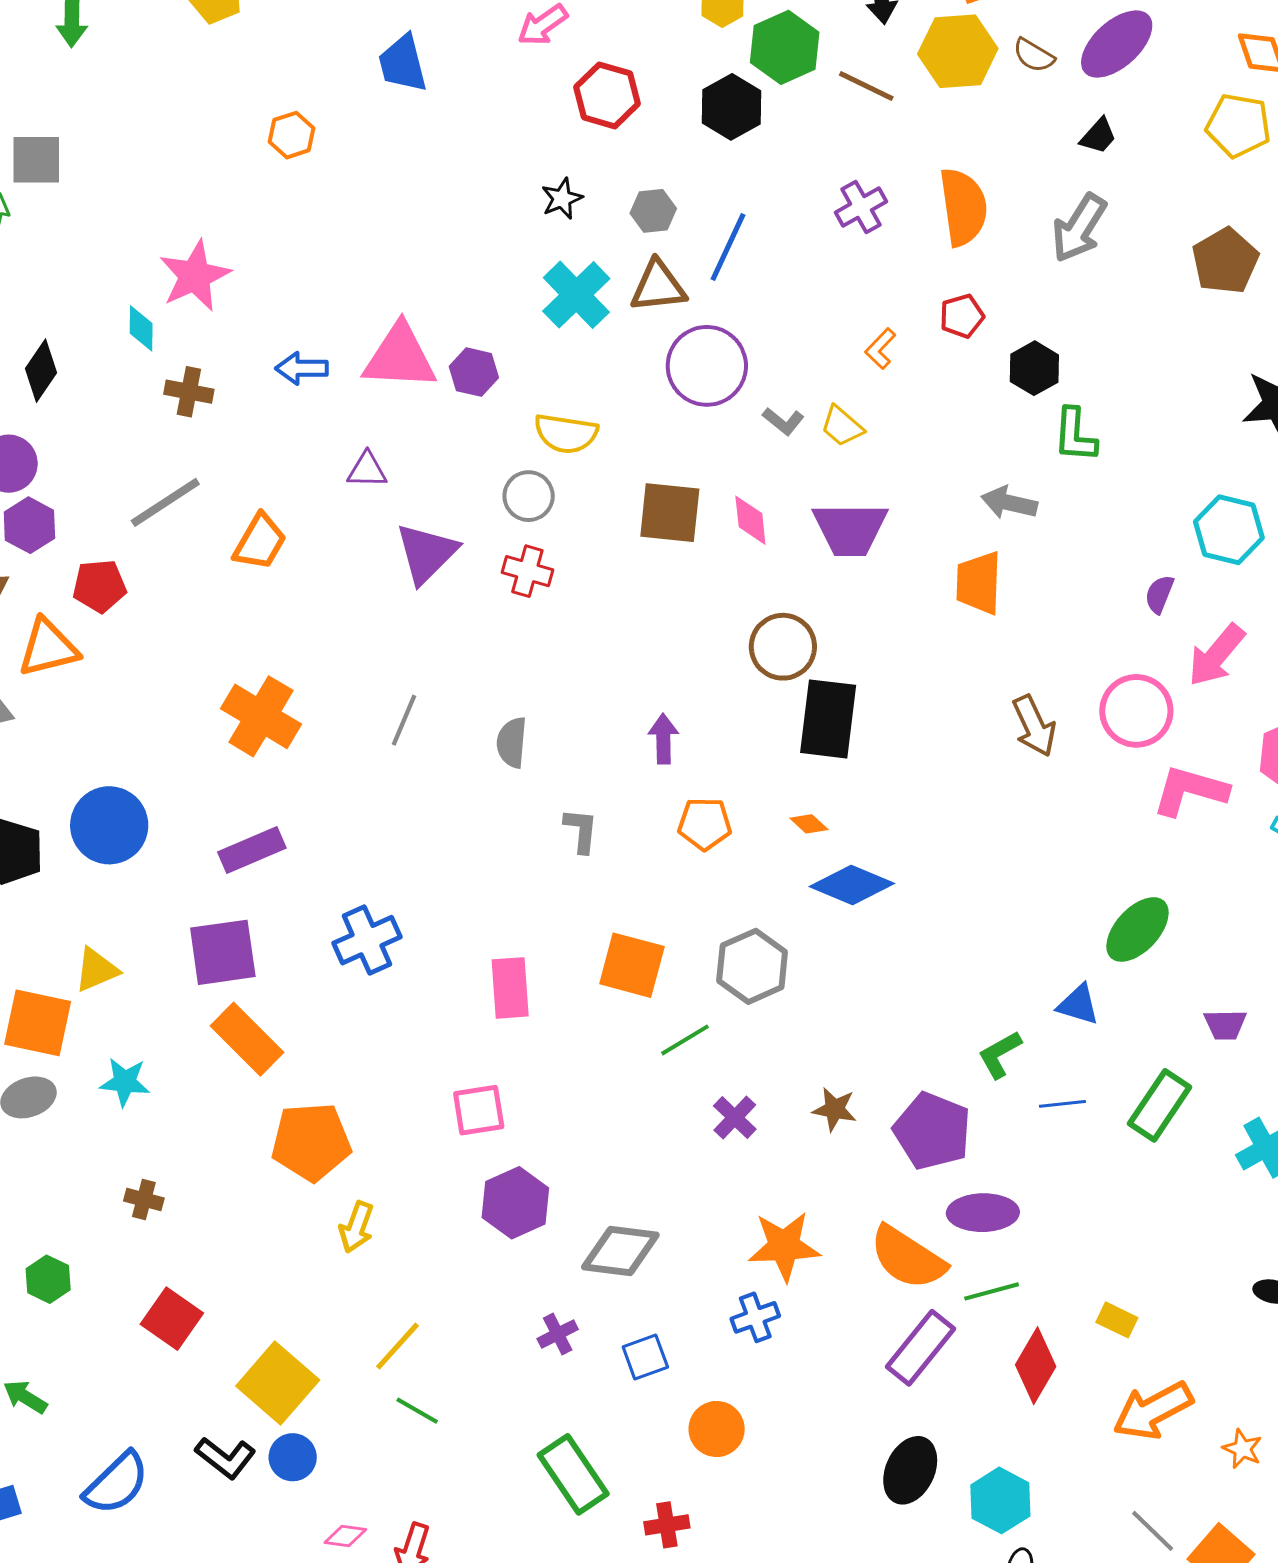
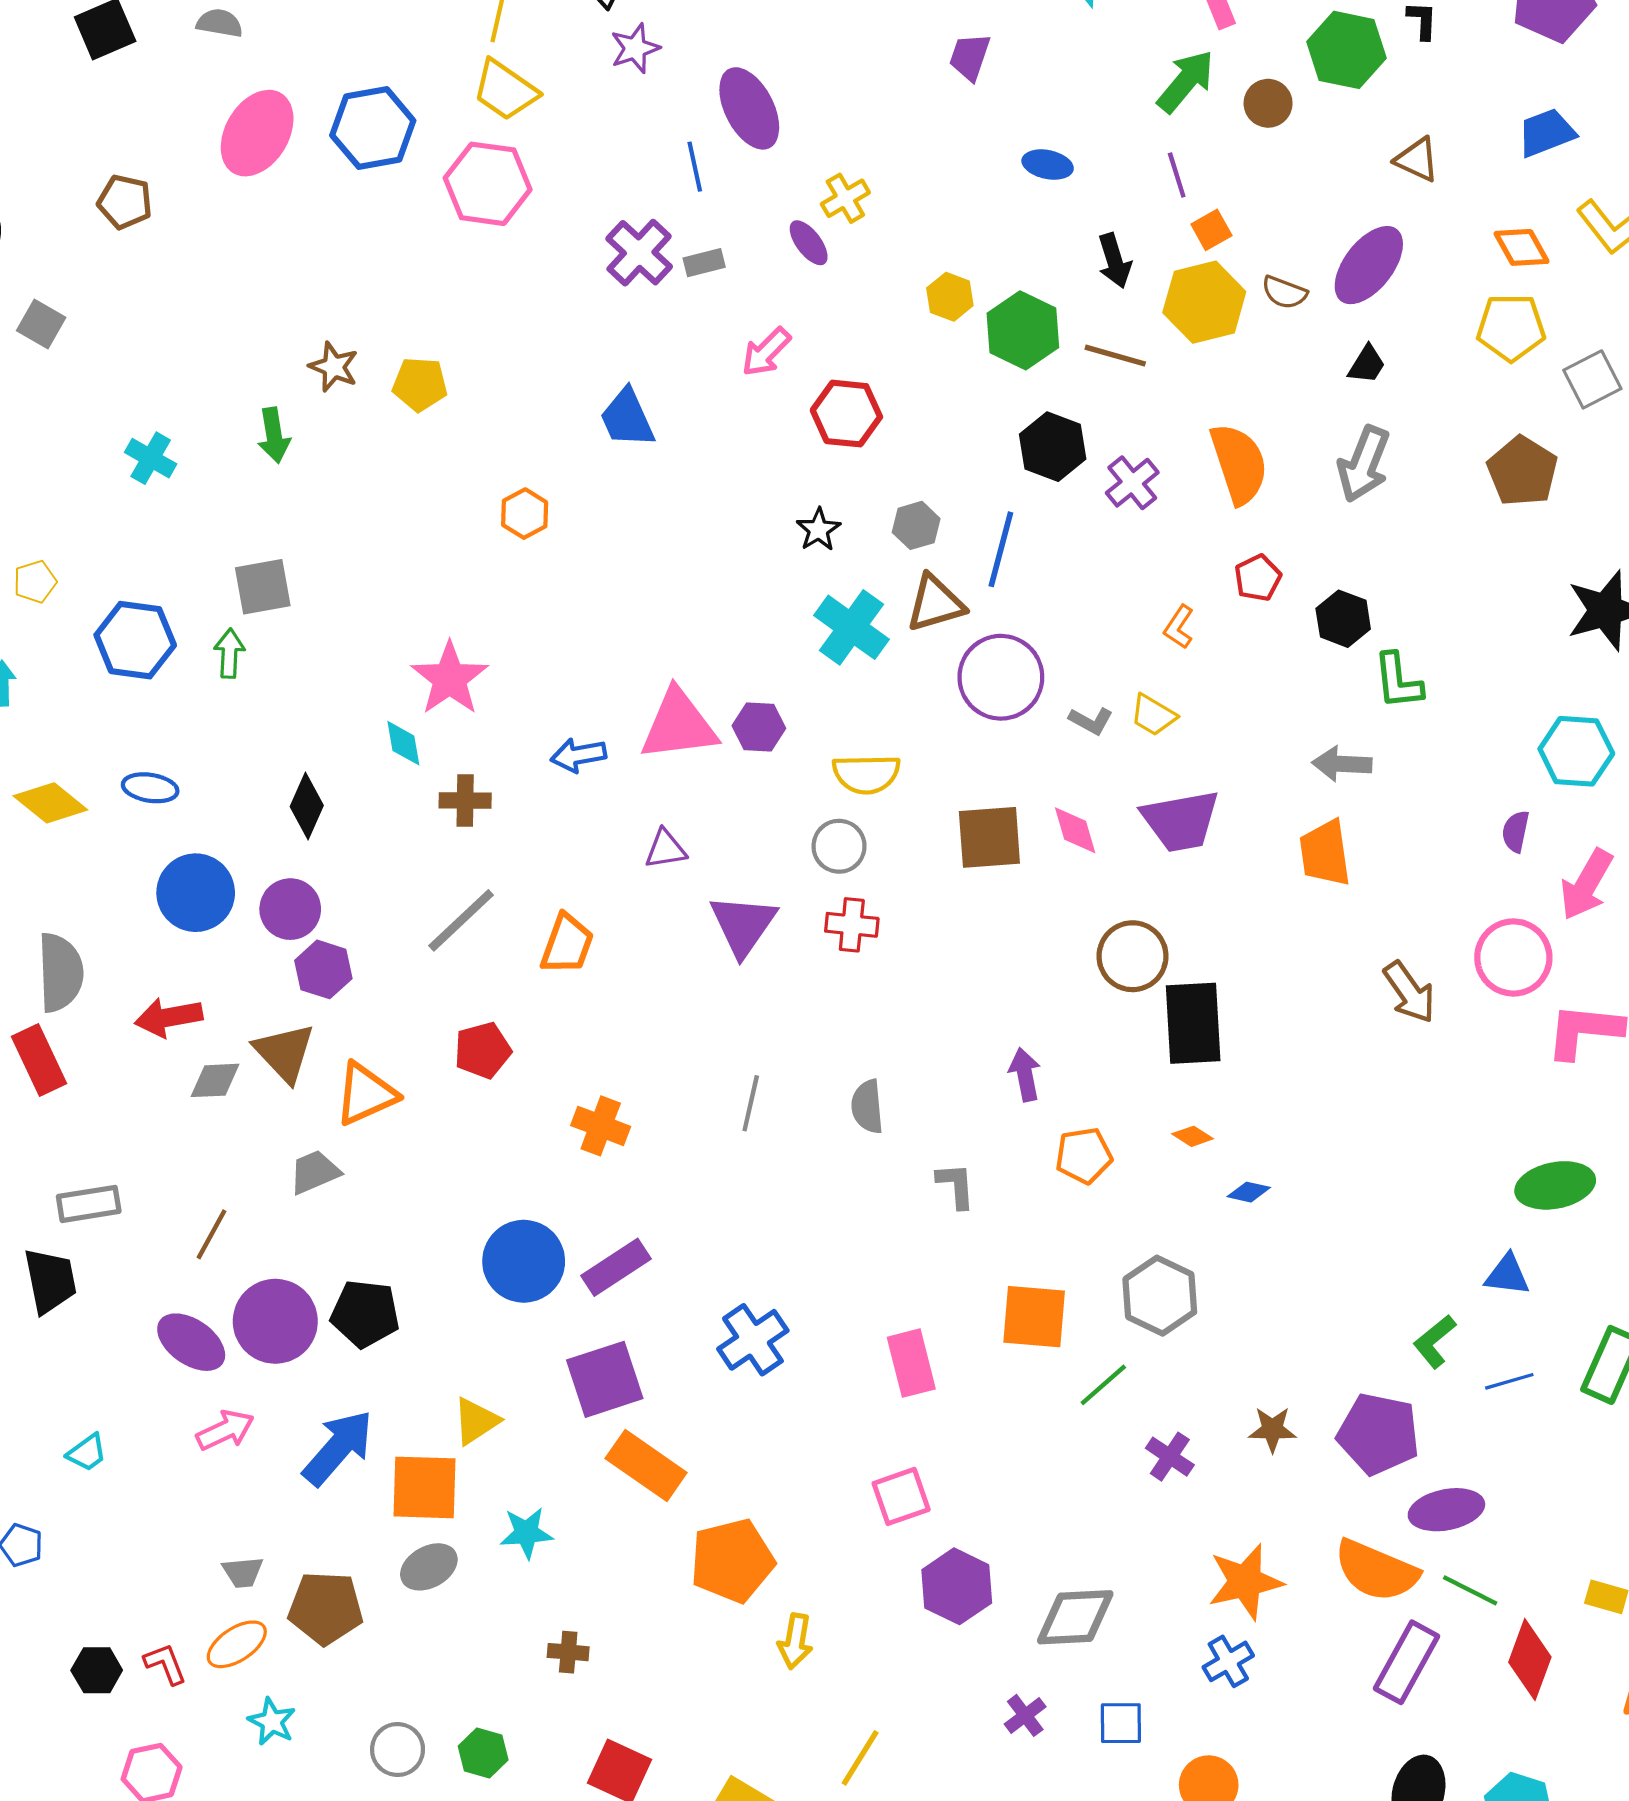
black hexagon: (732, 107) -> (1053, 447), moved
red pentagon: (99, 586) -> (483, 1050), moved
orange cross: (261, 716) -> (601, 1126), size x0.7
blue circle: (109, 825) -> (524, 1261), moved
blue diamond: (852, 885) -> (1249, 1192), size x0.5
green ellipse: (1137, 929) -> (1555, 1185), turned 46
green line: (992, 1291) -> (1470, 1590), turned 52
blue square: (645, 1357) -> (1121, 1723), turned 30

